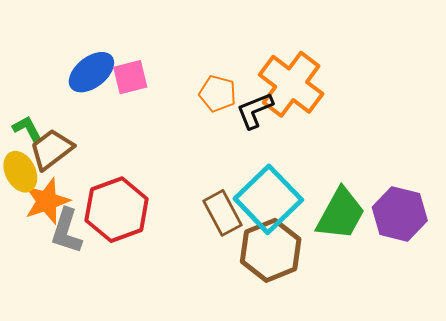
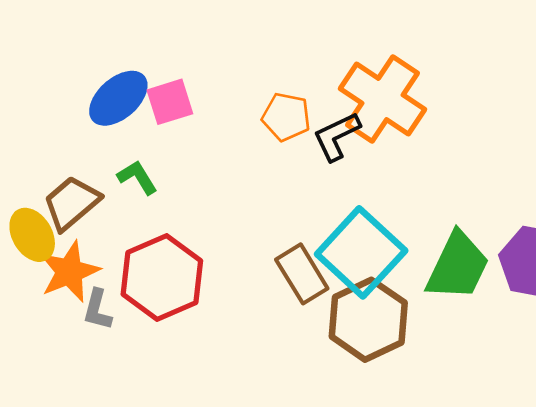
green L-shape: (28, 129) -> (137, 177), moved
gray L-shape: (66, 231) -> (97, 310), size x0.7

